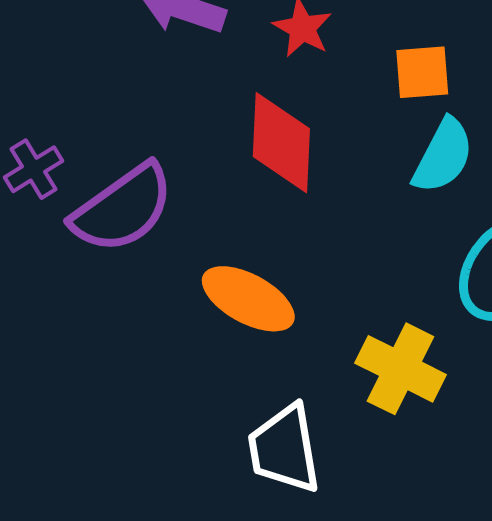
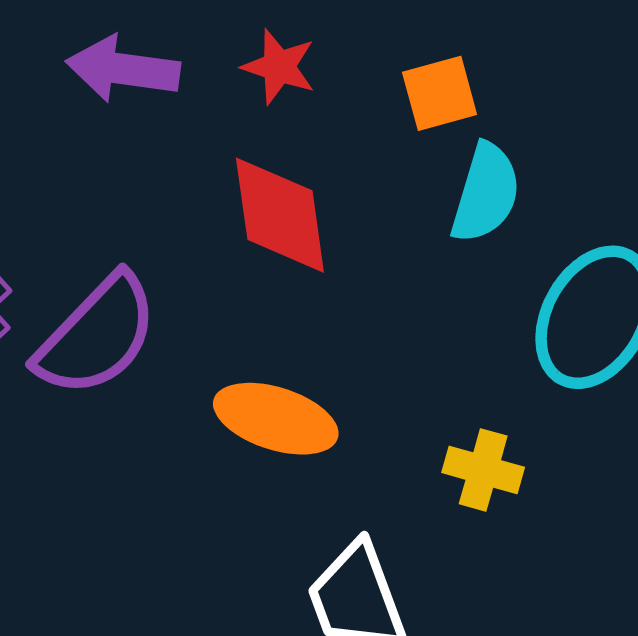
yellow cross: (400, 369) -> (483, 470), size x0.7

